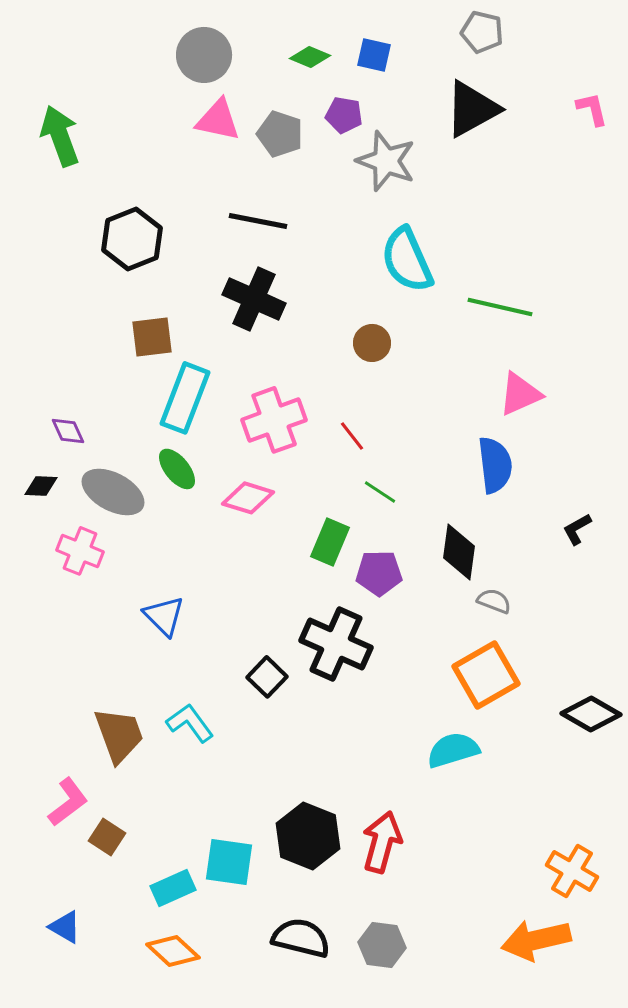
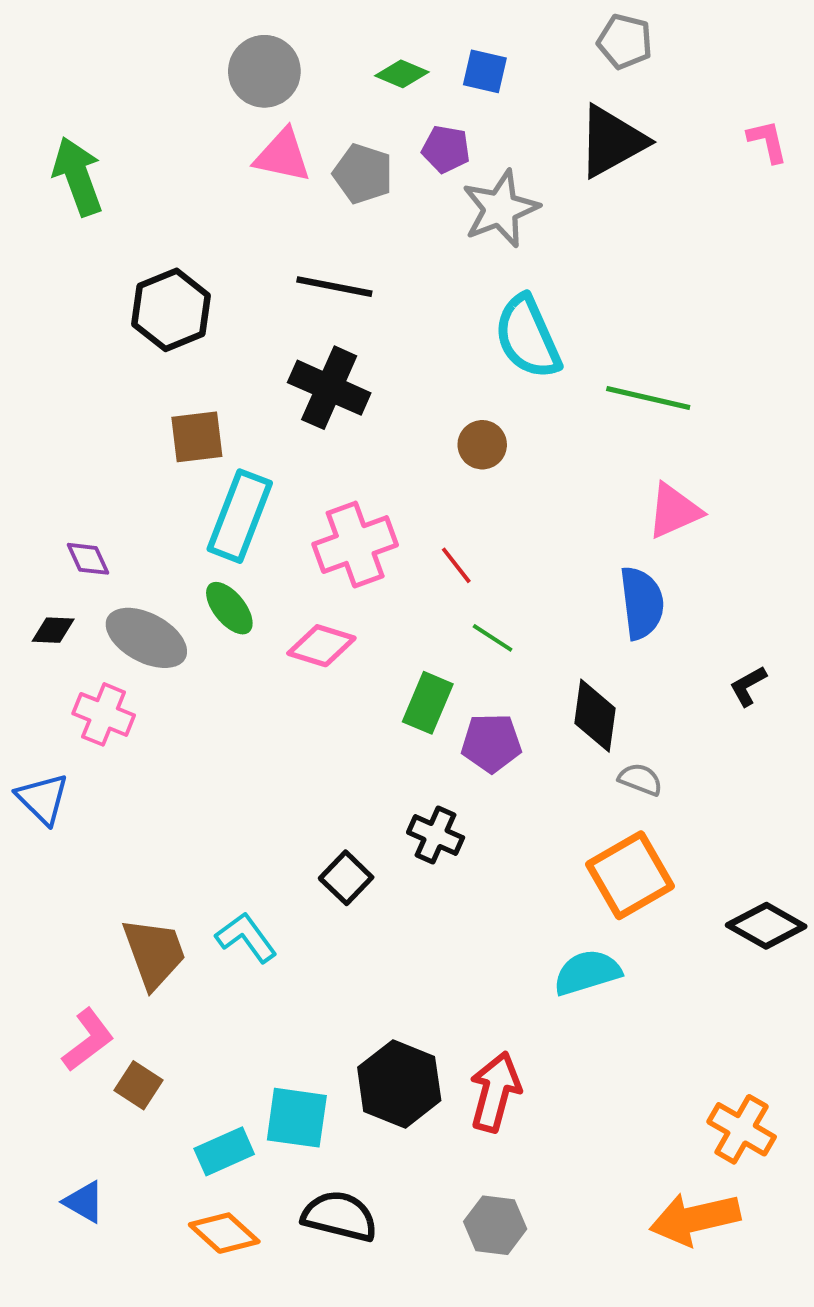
gray star: (386, 161) -> (500, 209), turned 30
blue triangle: (164, 616) -> (43, 799), moved
black cross: (336, 644) -> (436, 835), size x0.6
black semicircle: (301, 938) -> (340, 1216), moved

